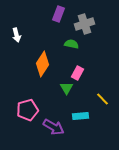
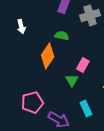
green semicircle: (72, 44) -> (62, 36), moved
cyan rectangle: (81, 116) -> (86, 109), turned 70

